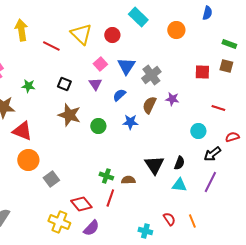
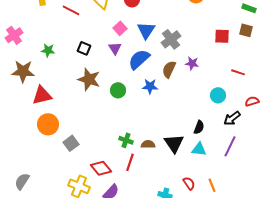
blue semicircle: (119, 95) -> (139, 59), size x1.6
red triangle: (22, 131) -> (42, 95), turned -35
black triangle: (154, 165) -> (174, 143), moved

